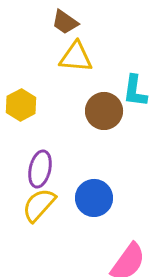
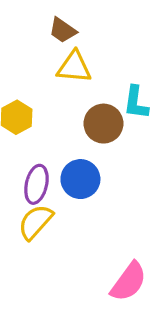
blue circle: (94, 198) -> (80, 179), moved

